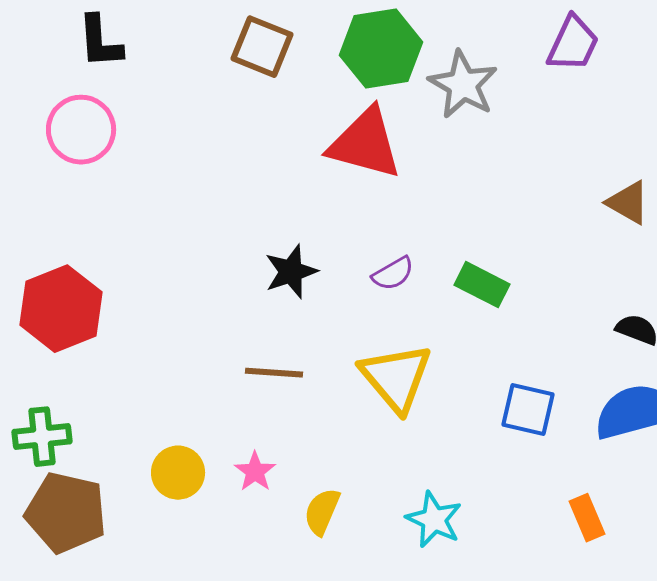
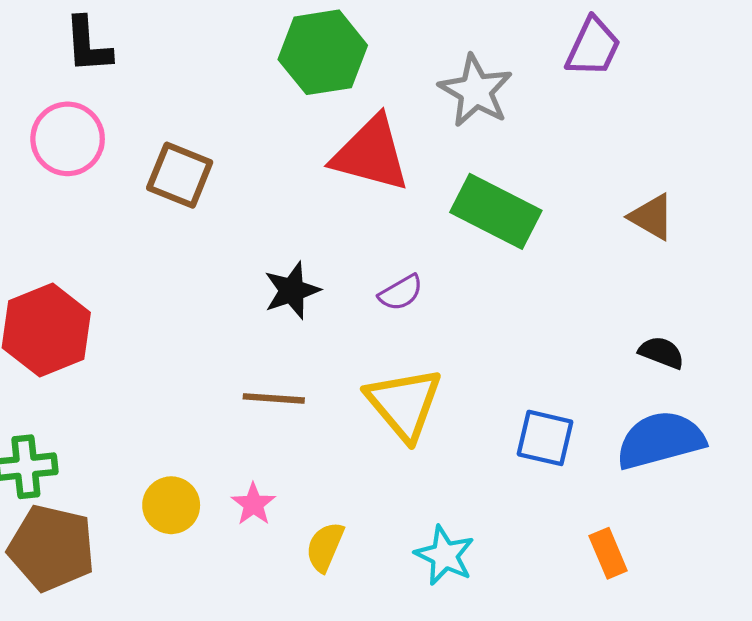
brown square: (262, 47) -> (180, 175), moved
green hexagon: (381, 49) -> (323, 52), moved
green rectangle: (482, 285) -> (496, 211), moved, size x1.5

